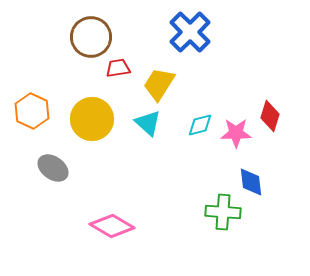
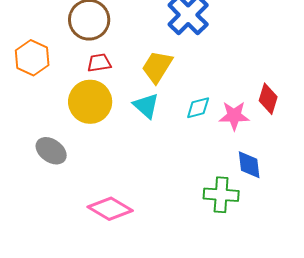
red trapezoid: (118, 68) -> (99, 63), moved
orange hexagon: (32, 111) -> (32, 58), moved

